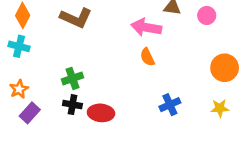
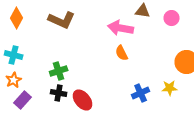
cyan cross: (19, 46) -> (14, 55), moved
yellow star: (220, 108) -> (170, 88), moved
red ellipse: (101, 113) -> (83, 100), turned 45

